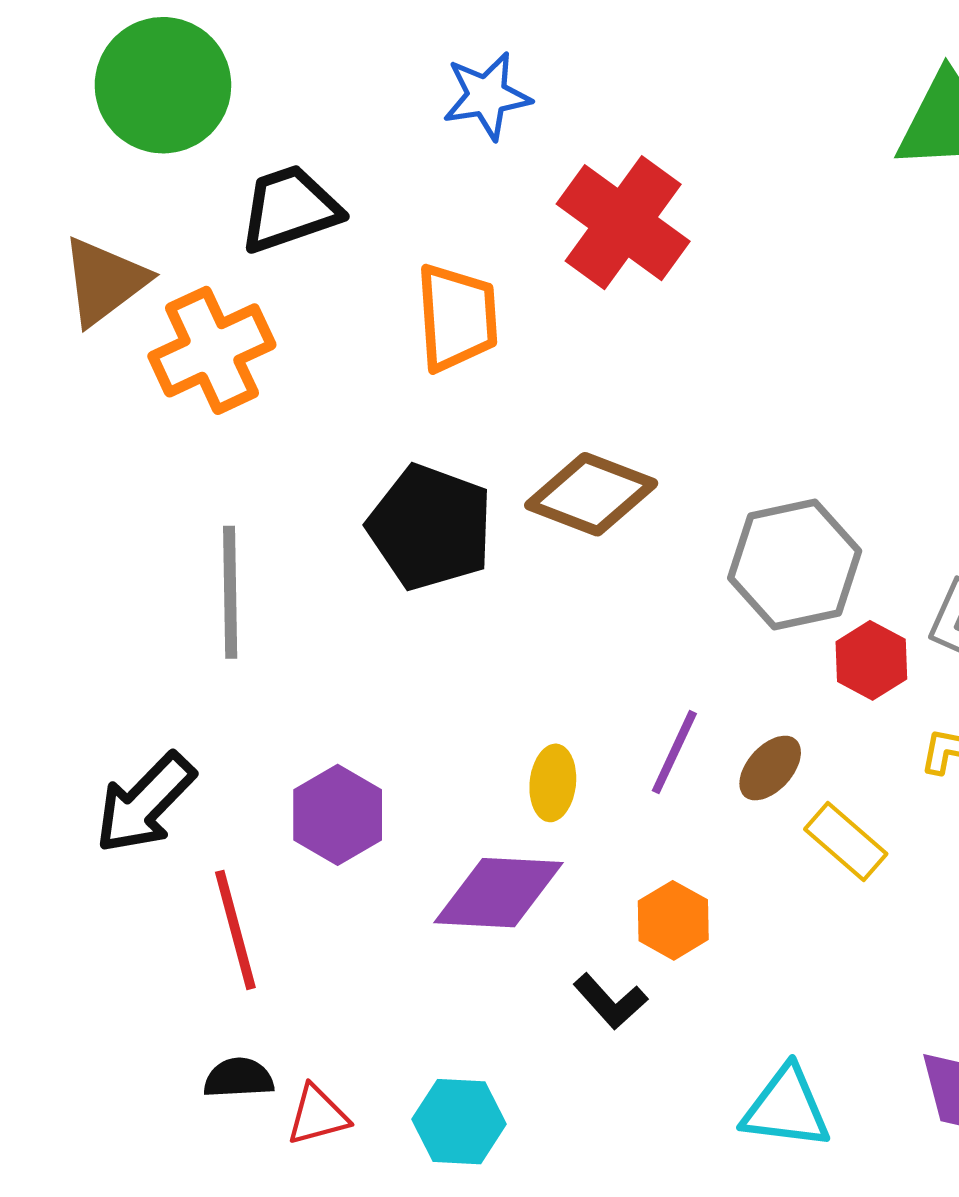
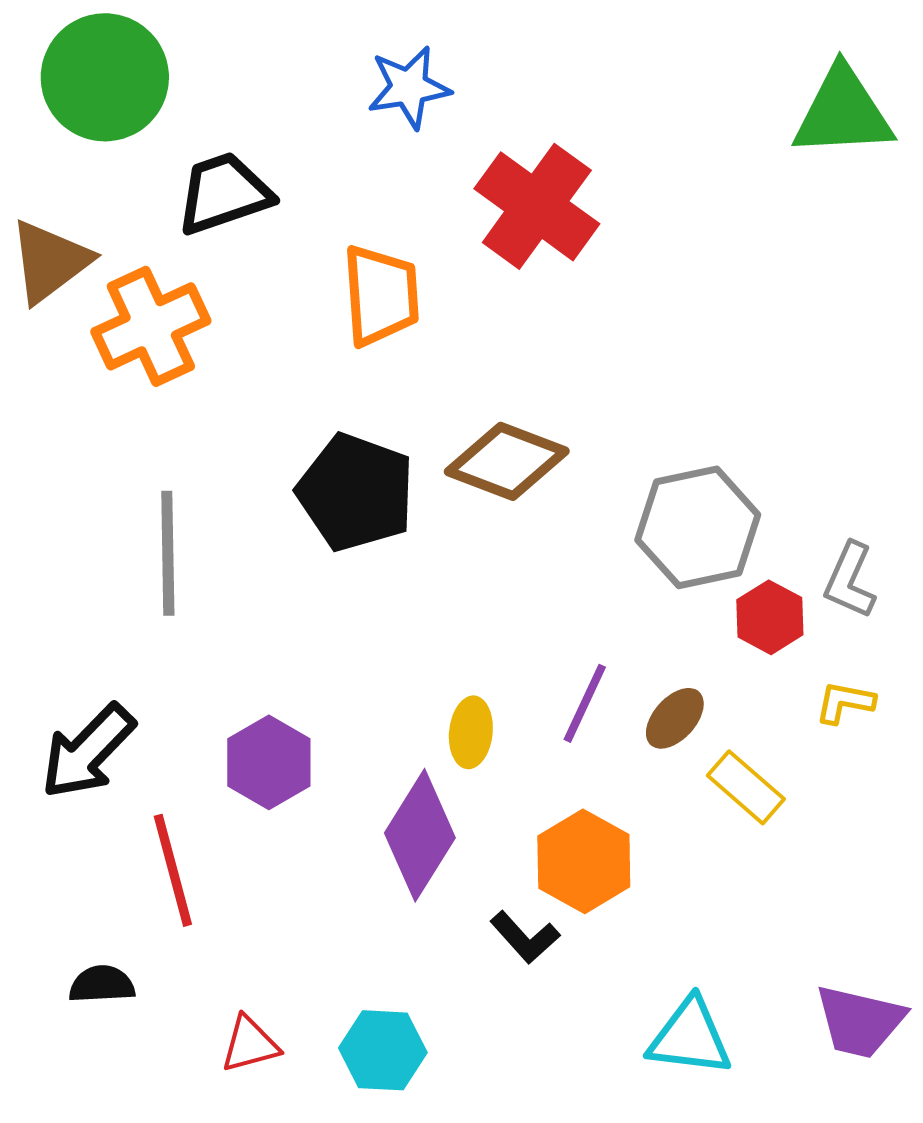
purple diamond: (499, 893) -> (420, 835), turned -61
orange hexagon: (673, 920) -> (584, 861), size x1.4
black semicircle: (239, 1078) -> (102, 984), moved

